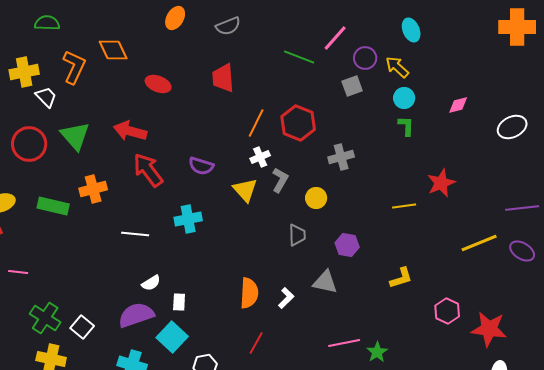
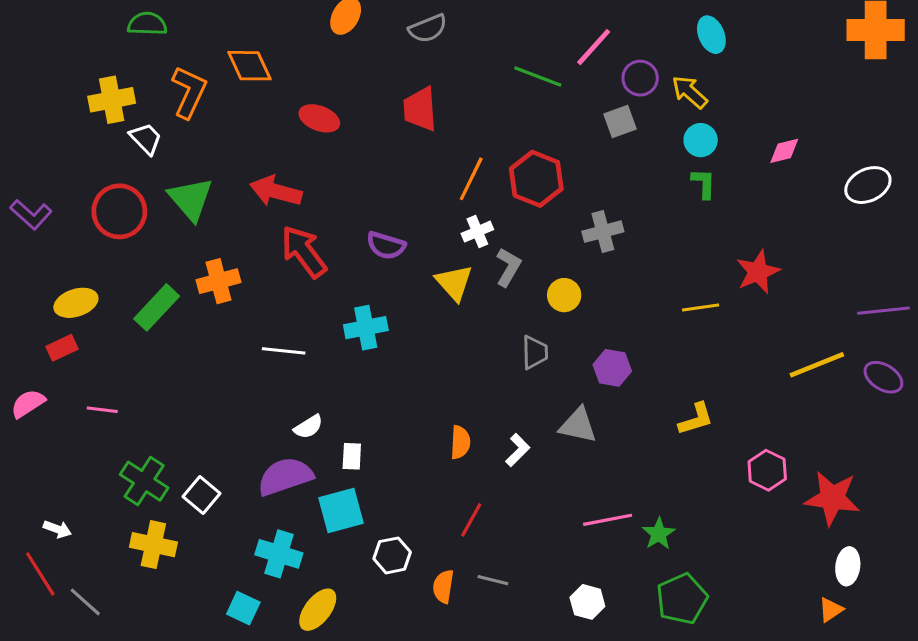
green rectangle: (53, 206) -> (157, 307), turned -60
orange semicircle: (249, 293) -> (460, 442), size x0.7
cyan square: (172, 337) -> (341, 510), turned 32

